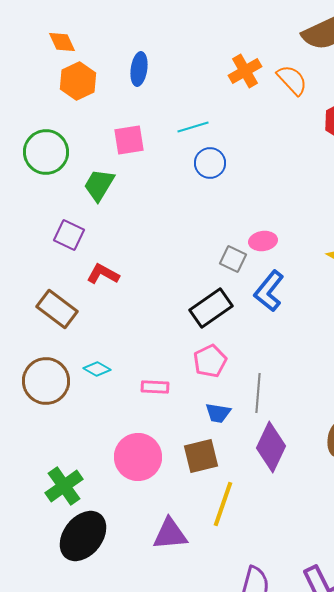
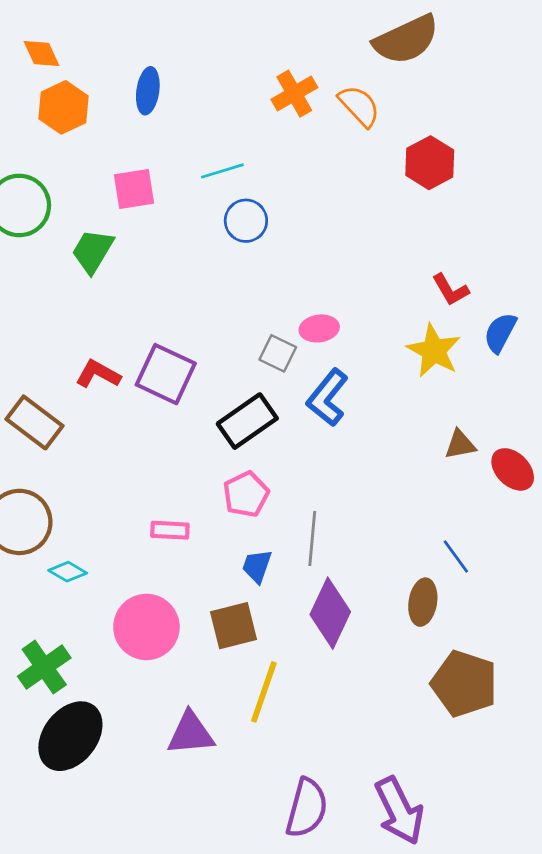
purple square: (69, 235) -> (166, 374), moved, size x1.4
cyan diamond: (97, 369) -> (68, 572), moved
blue trapezoid: (218, 413) -> (257, 566), turned 100

